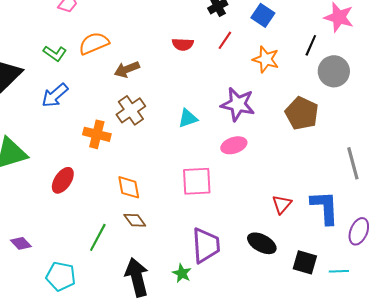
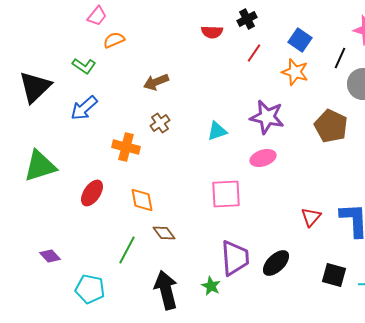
blue square: (263, 15) -> (300, 40), moved
orange semicircle: (94, 43) -> (114, 40), moved, size x0.7
red semicircle: (183, 44) -> (212, 32), moved
brown cross: (131, 110) -> (160, 123), size x0.7
orange diamond: (129, 187) -> (142, 200), moved
black ellipse: (262, 243) -> (276, 263), moved, turned -72

